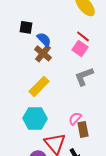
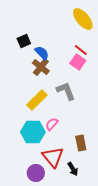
black square: (26, 27) -> (24, 41), turned -32
gray L-shape: (84, 76) -> (66, 91), moved, turned 90
pink semicircle: (75, 118) -> (52, 124), moved

